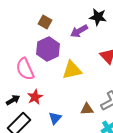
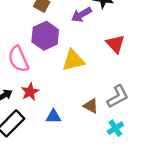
brown triangle: (87, 109) -> (91, 106), turned 32
blue triangle: (55, 118) -> (53, 116), turned 48

